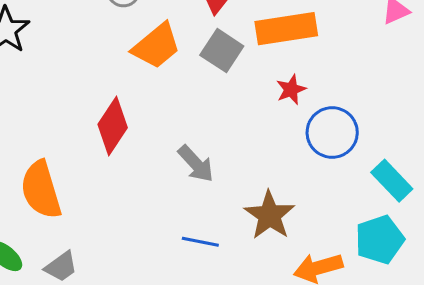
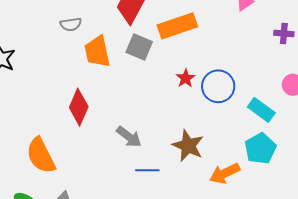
orange trapezoid: (156, 46) -> (97, 52), turned 128
red star: (291, 90) -> (186, 78), moved
gray arrow: (196, 164) -> (129, 137), moved

